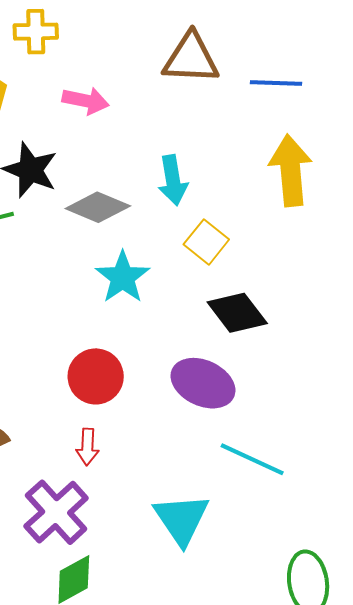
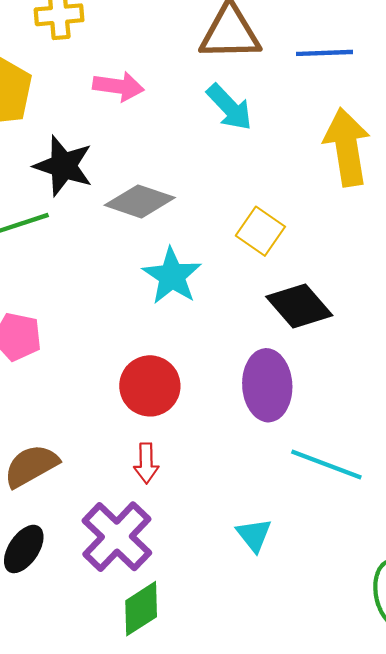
cyan arrow: (173, 180) -> (229, 107), moved, turned -30
purple ellipse: (203, 383) -> (267, 385), turned 66
cyan triangle: (181, 519) -> (254, 535), size x0.6

